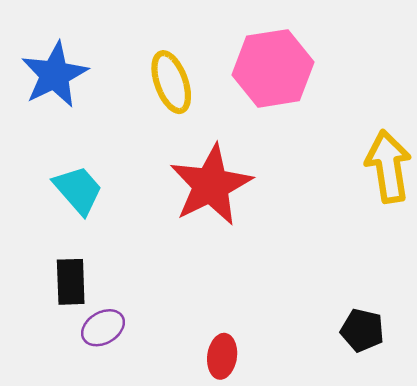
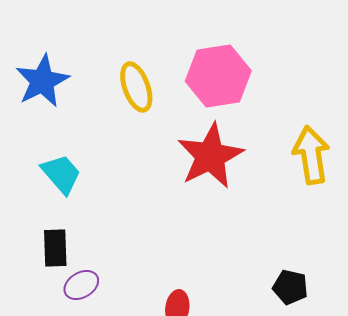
red star: (211, 185) -> (210, 156), moved

